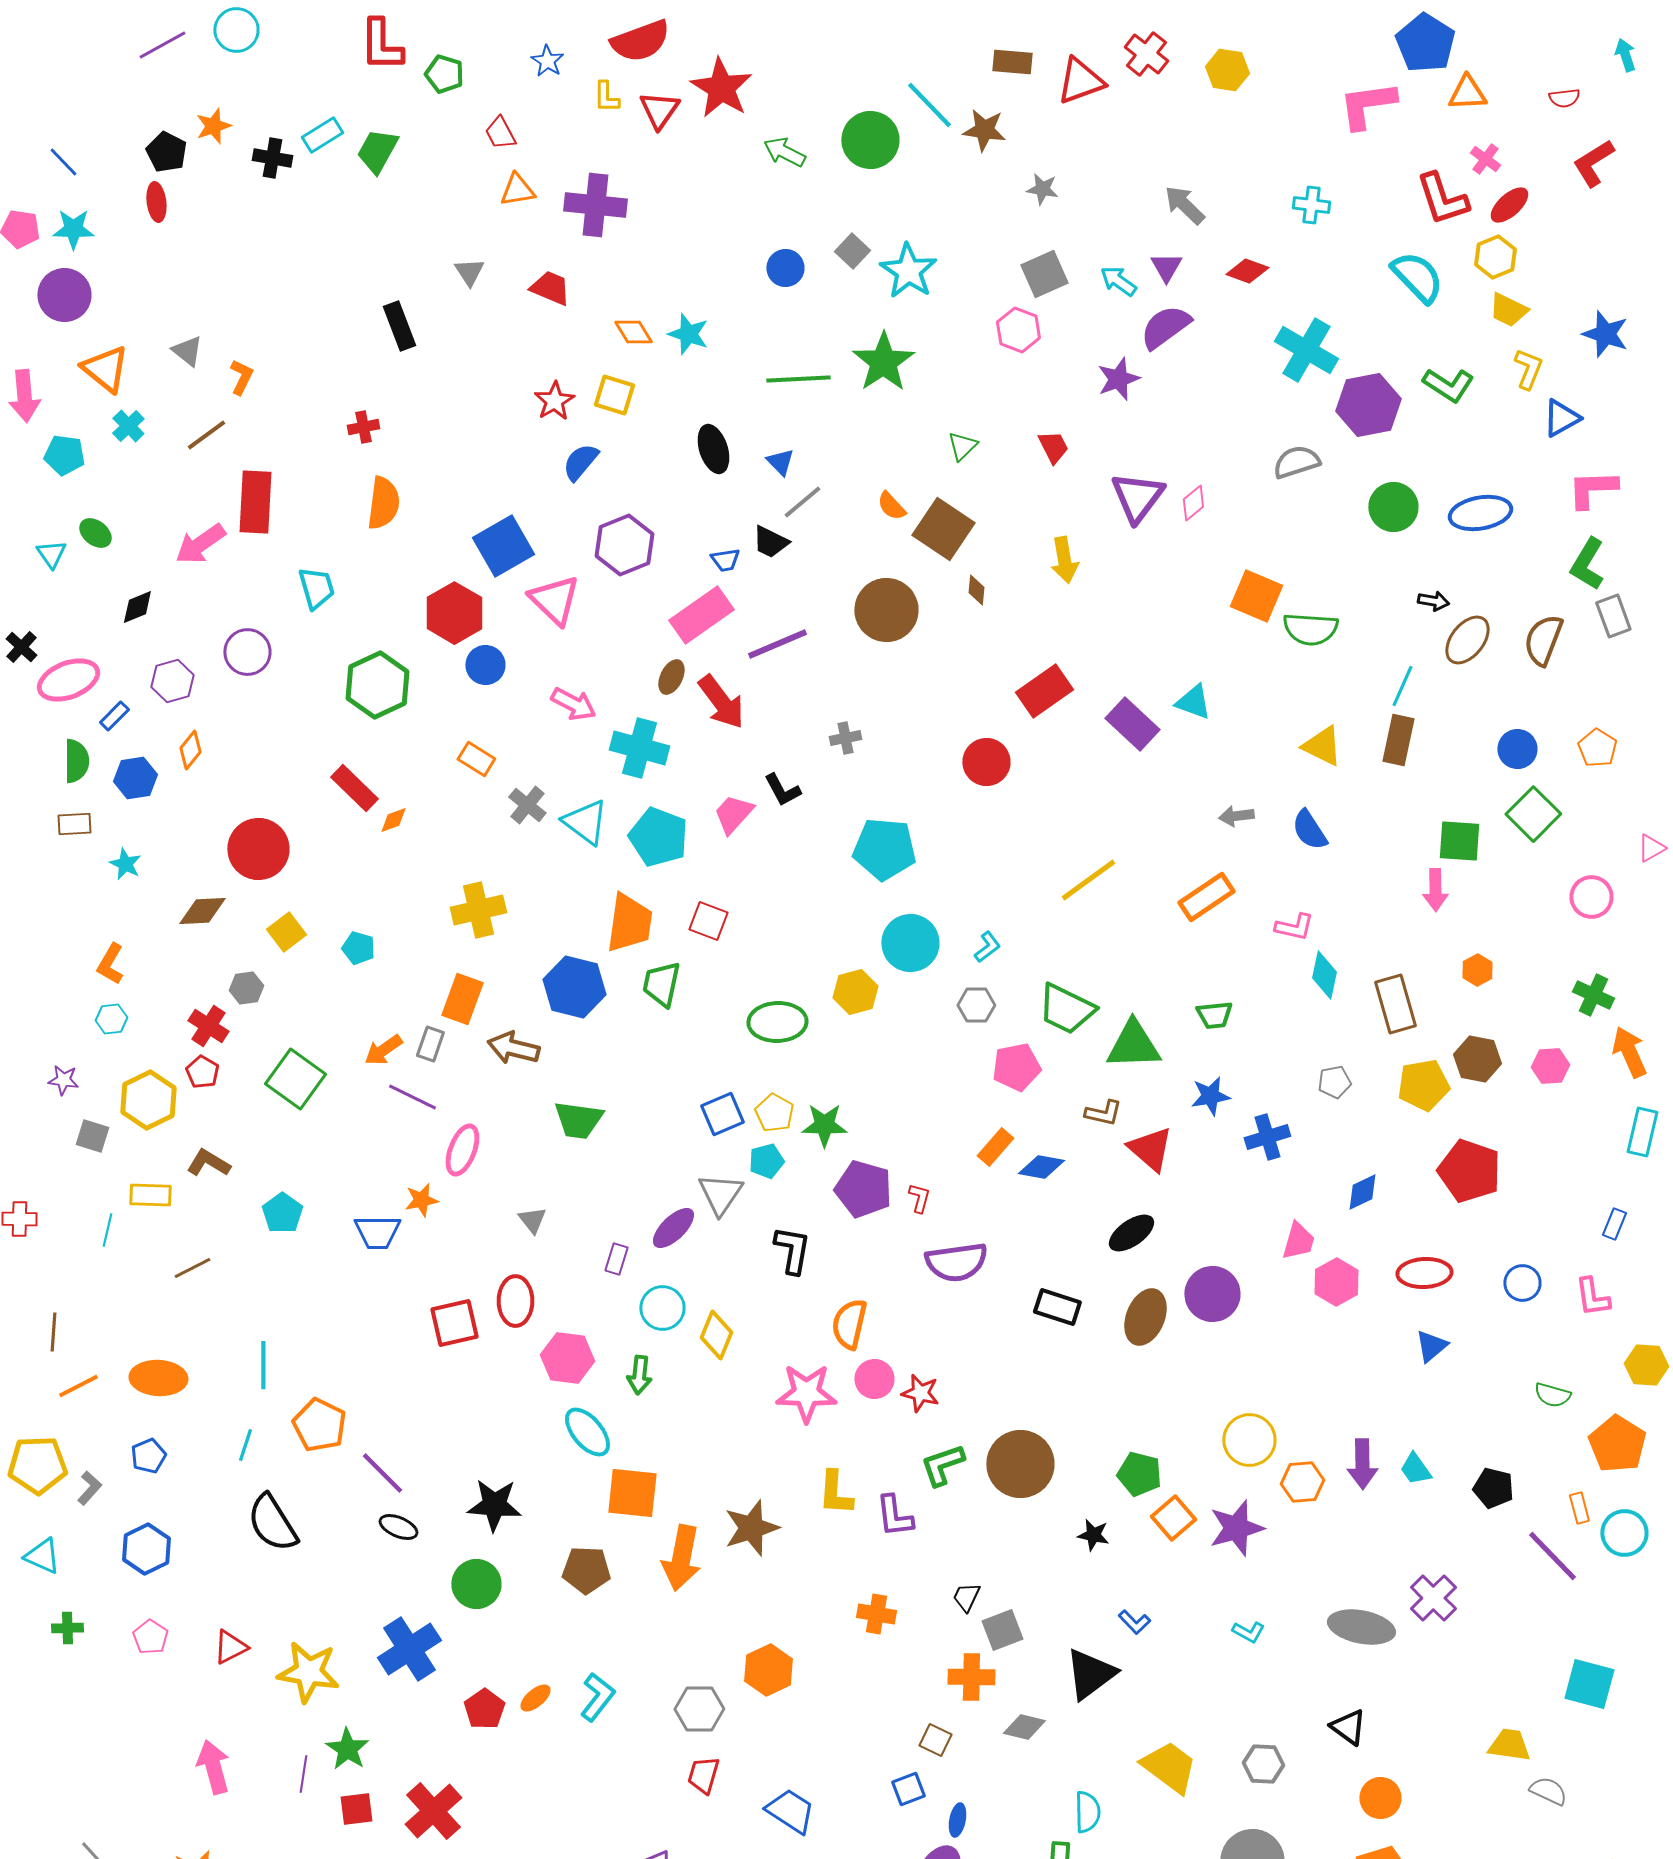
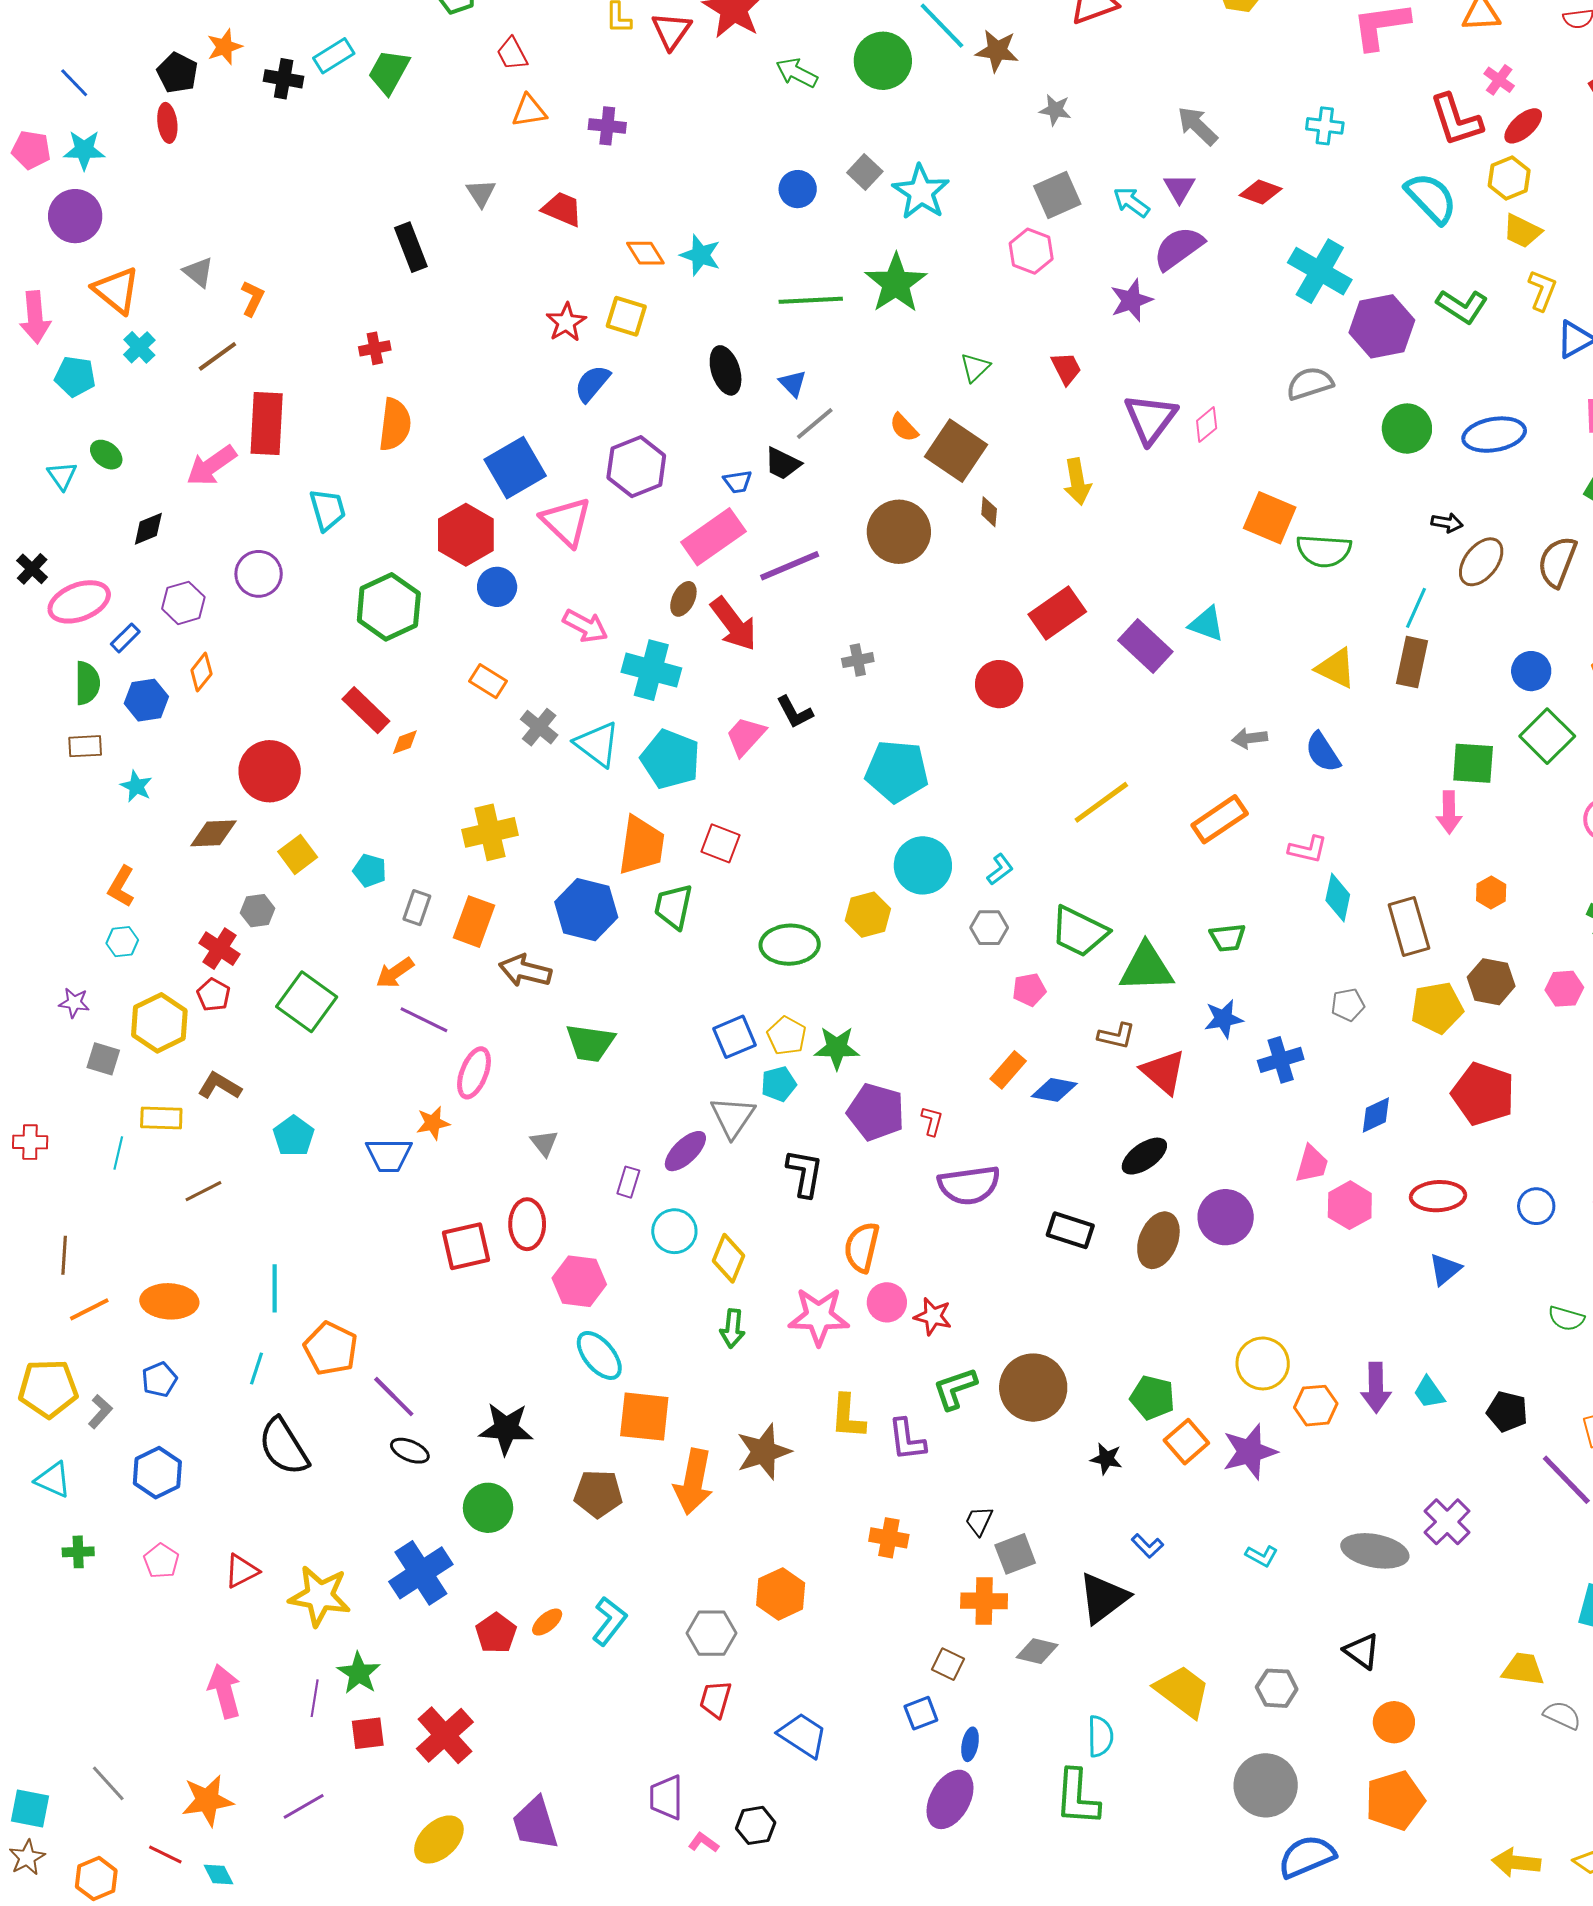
purple cross: (595, 205) -> (607, 126), size x0.6
gray rectangle: (430, 1044) -> (417, 908), moved
pink pentagon: (1016, 1067) -> (1029, 990), size x0.7
green arrow: (639, 1375) -> (733, 1328), moved

